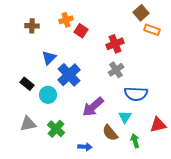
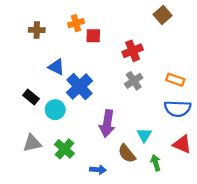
orange rectangle: (152, 30) -> (175, 80), moved
red square: (81, 31) -> (93, 36), turned -32
blue triangle: (49, 58) -> (56, 67), turned -49
blue semicircle: (136, 94) -> (178, 109), moved
purple arrow: (93, 107) -> (107, 124), turned -40
red triangle: (158, 125) -> (182, 144), turned 36

